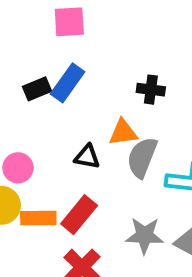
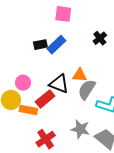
black cross: (151, 90) -> (100, 38), moved, turned 32
black triangle: (87, 157) -> (59, 84), size x1.5
red rectangle: (79, 215) -> (45, 99), moved

